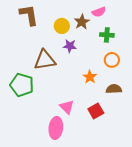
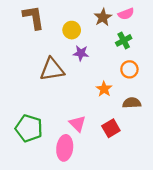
pink semicircle: (99, 12) -> (126, 14), moved
brown star: (82, 22) -> (103, 17), moved
green cross: (107, 35) -> (124, 40), turned -32
green pentagon: (22, 85) -> (29, 128), moved

